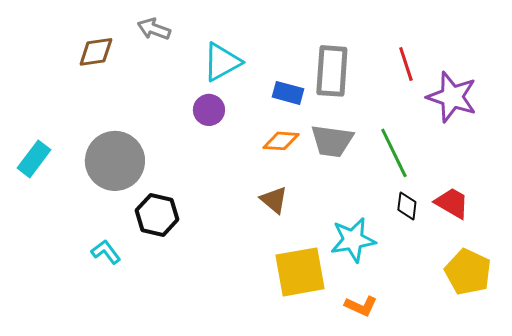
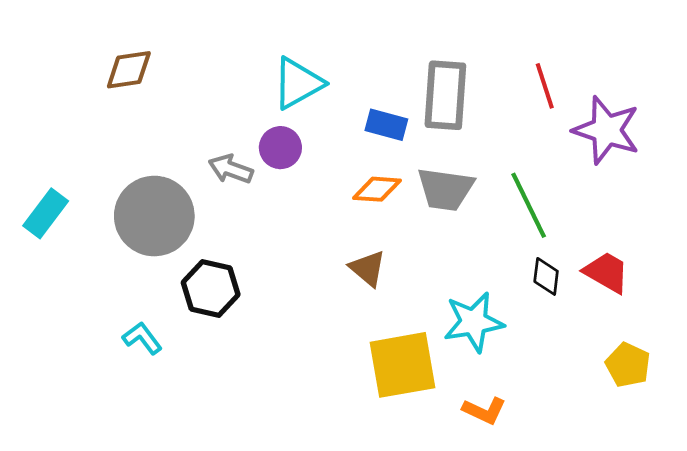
gray arrow: (154, 29) -> (231, 169), moved
yellow pentagon: (468, 272) -> (628, 365), size x0.7

